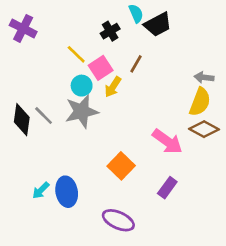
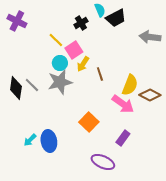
brown line: (136, 64) -> (100, 74), moved, turned -48
gray arrow: (204, 77) -> (150, 37), moved, size x1.5
yellow semicircle: (200, 102) -> (130, 85), moved
purple ellipse: (118, 220) -> (103, 162), moved

